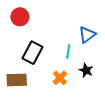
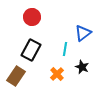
red circle: (20, 17) -> (32, 17), moved
brown rectangle: (17, 80) -> (16, 76), turned -54

